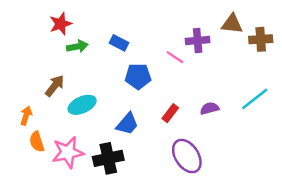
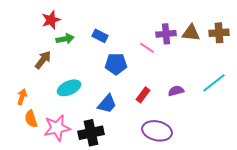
brown triangle: (232, 24) -> (191, 33), moved
brown arrow: (55, 86) -> (43, 60), moved
purple ellipse: (187, 156) -> (157, 131), turned -44

